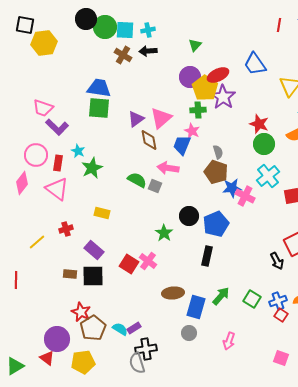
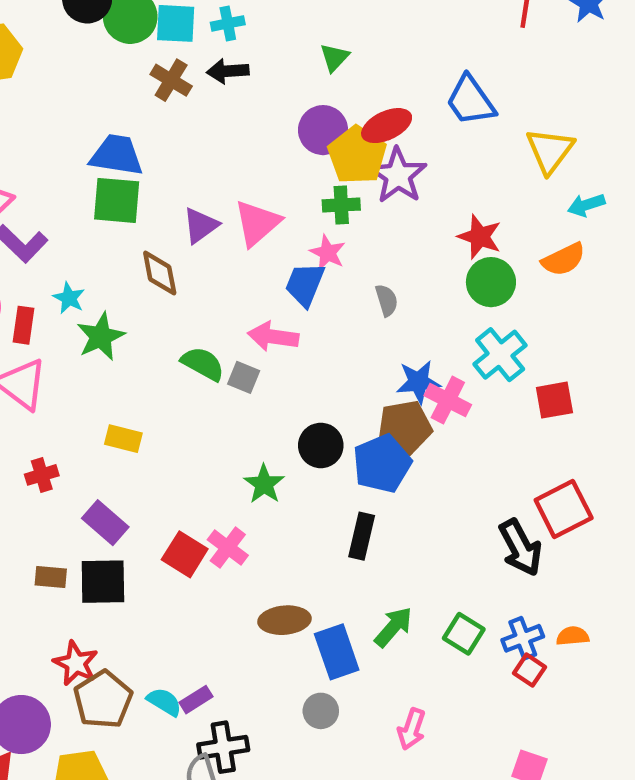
brown diamond: (149, 140) -> (160, 273), moved
brown pentagon: (216, 172) -> (405, 427), moved, turned -30
black arrow: (277, 261) -> (520, 548), size x1.4
blue rectangle: (196, 307) -> (337, 652), turned -35

